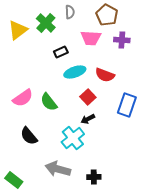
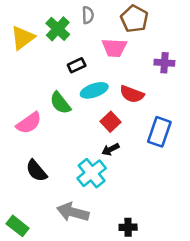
purple cross: (122, 40) -> (164, 63), moved
green semicircle: (49, 102) -> (60, 103), moved
black cross: (94, 177) -> (128, 227), moved

